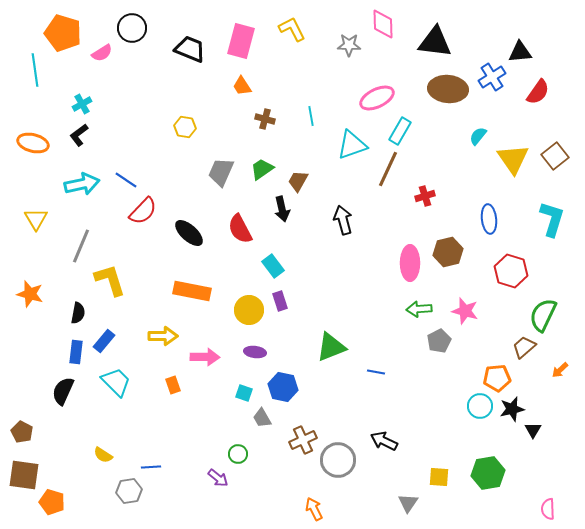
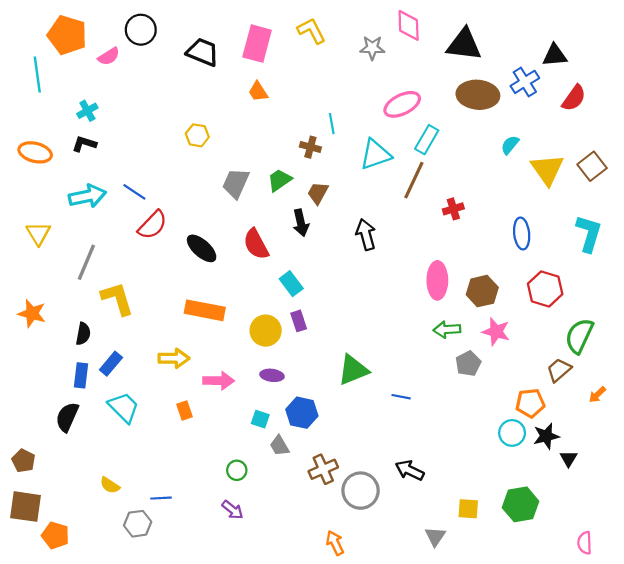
brown cross: (265, 119) -> (310, 147), moved
black L-shape: (79, 135) -> (84, 144), turned 55
brown hexagon: (448, 252) -> (482, 291), moved
green circle: (238, 454) -> (237, 470), moved

